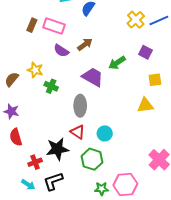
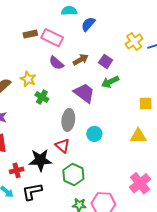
brown rectangle: (32, 25) -> (30, 34), turned 48
purple square: (145, 52) -> (106, 61), moved
yellow triangle: (145, 105) -> (138, 136), moved
cyan circle: (105, 133) -> (94, 134), moved

